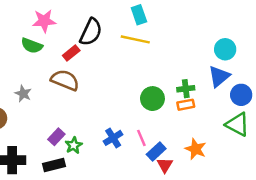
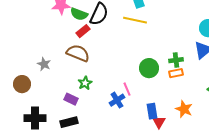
green semicircle: (32, 46) -> (79, 14), moved
purple rectangle: (56, 137) -> (71, 99), turned 72
pink line: (141, 138) -> (127, 89), moved
green star: (74, 145) -> (85, 83), moved
blue rectangle: (156, 151) -> (152, 111), turned -56

